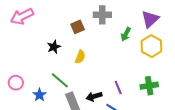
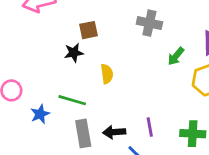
brown square: (78, 27) -> (88, 30), moved
yellow semicircle: (80, 57) -> (107, 74), turned -40
green line: (60, 80) -> (72, 100), turned -36

